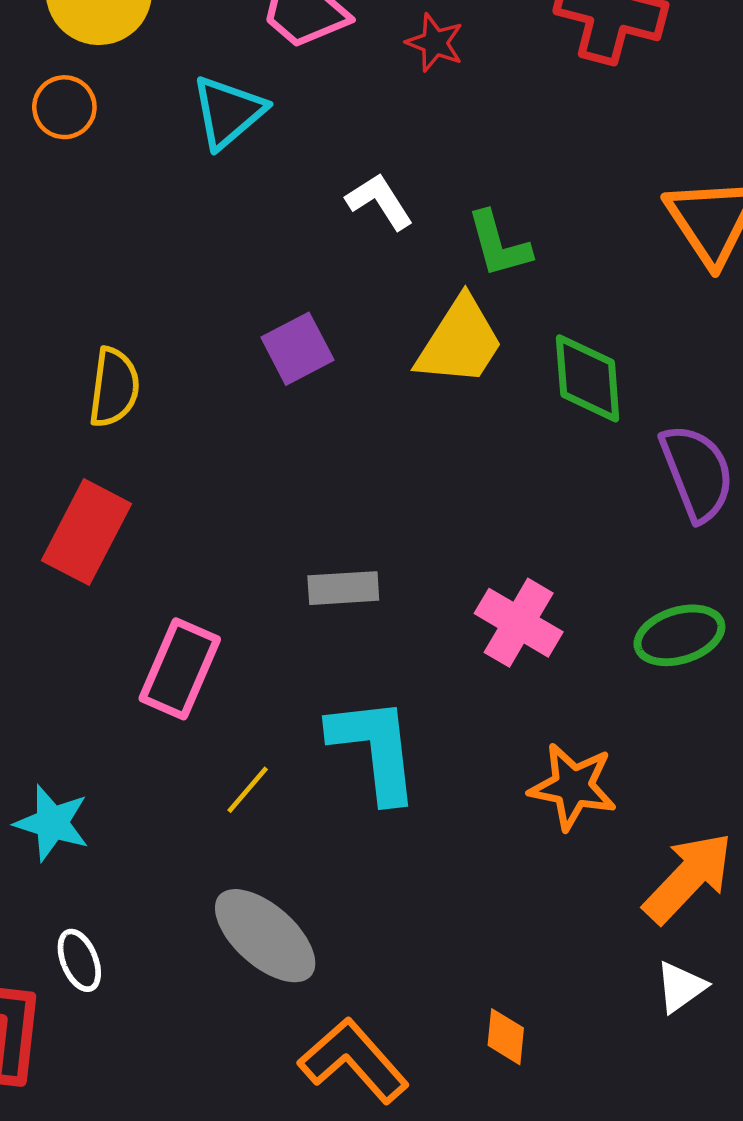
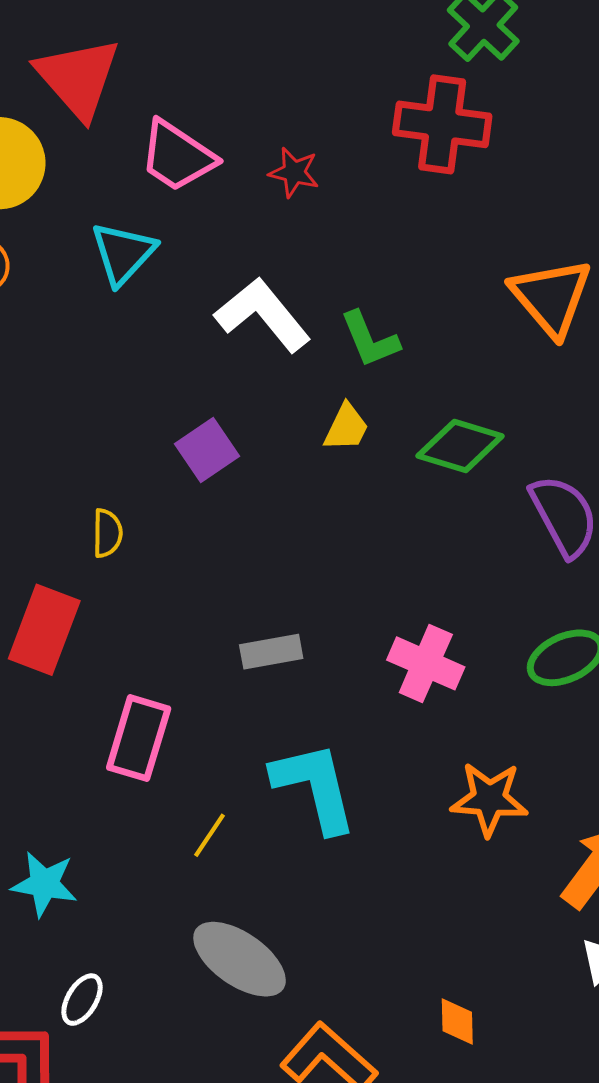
white L-shape: (380, 201) -> (263, 315), size x1.6
yellow trapezoid: (460, 342) -> (346, 427), size x0.6
green diamond: (588, 378) -> (460, 446), turned -62
yellow semicircle: (114, 387) -> (107, 533), moved, size x0.7
white ellipse: (79, 960) -> (82, 1000), turned 60

